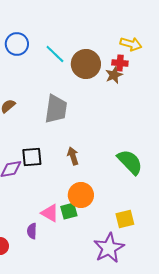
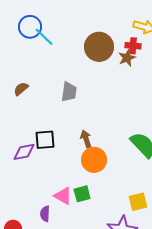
cyan line: (55, 54) -> (44, 37), moved
gray trapezoid: (56, 109) -> (69, 92), size x0.7
orange circle: (81, 195) -> (94, 160), moved

